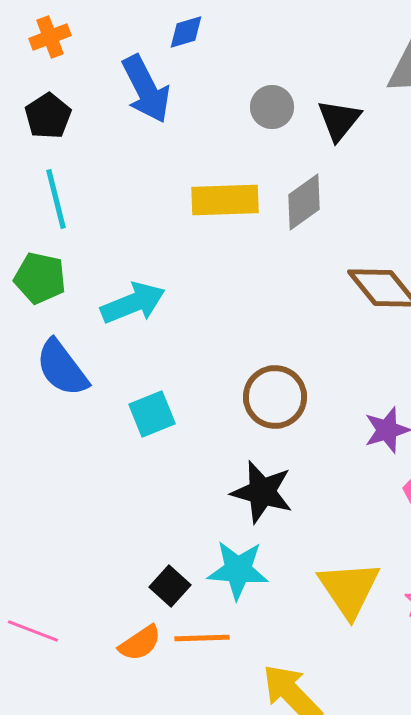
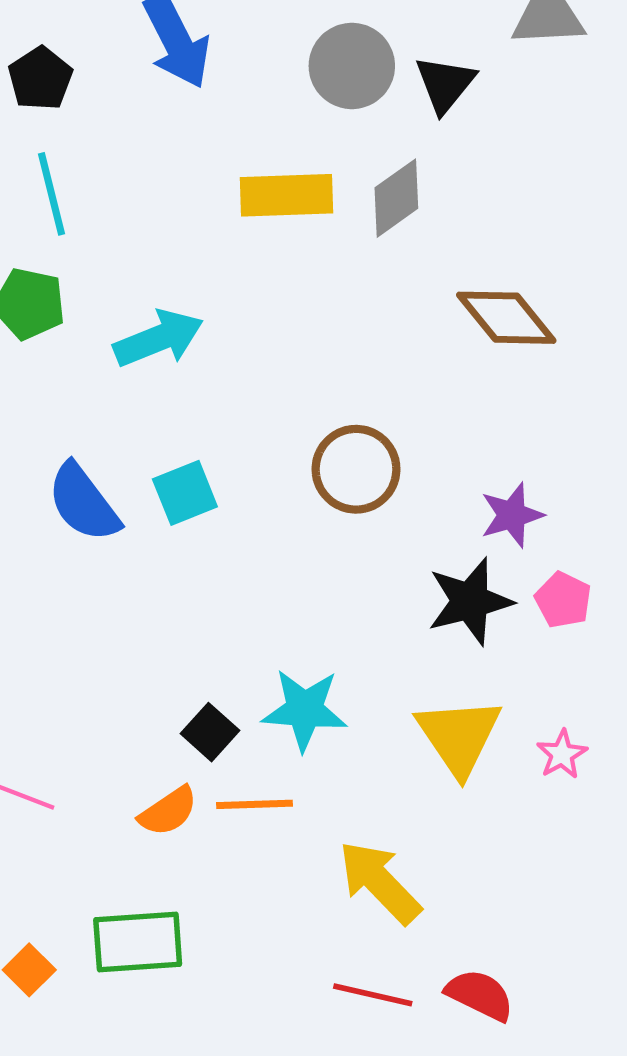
gray circle: (272, 107) -> (352, 66), size x1.4
blue semicircle: (62, 368) -> (83, 503), moved
black star: (262, 492) -> (470, 601), moved, turned -30

